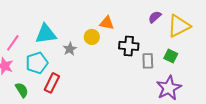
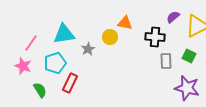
black cross: (129, 46) -> (155, 37), moved
purple star: (169, 88) -> (187, 88), turned -30

